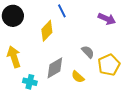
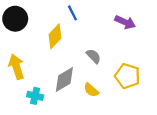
gray semicircle: (88, 52) -> (94, 56), moved
yellow pentagon: (109, 65) -> (127, 76), turned -30

